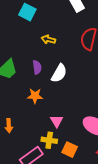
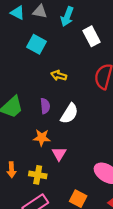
pink triangle: (57, 121) -> (59, 154), moved
yellow cross: (49, 140) -> (38, 175), moved

